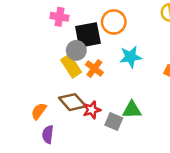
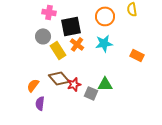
orange circle: (114, 22) -> (105, 16), moved
gray circle: (76, 50) -> (43, 36), moved
orange cross: (94, 68) -> (77, 44), moved

